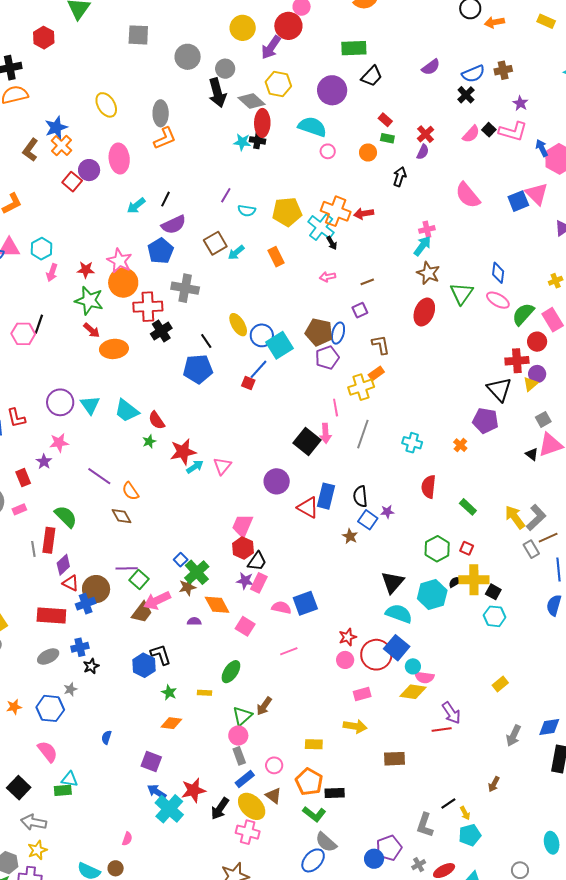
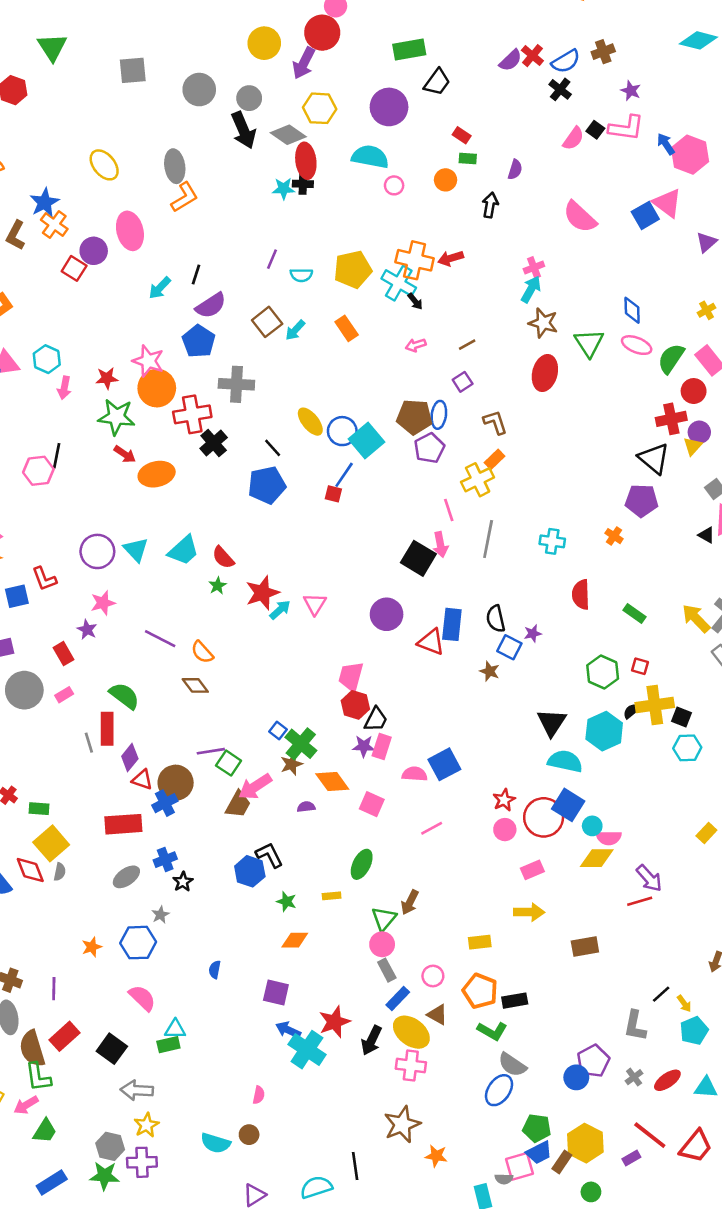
red cross: (425, 134) -> (532, 56), moved
cyan trapezoid: (127, 411) -> (183, 550), turned -72

